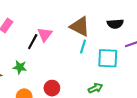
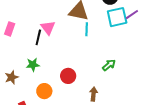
cyan square: (108, 58) -> (117, 17), moved

